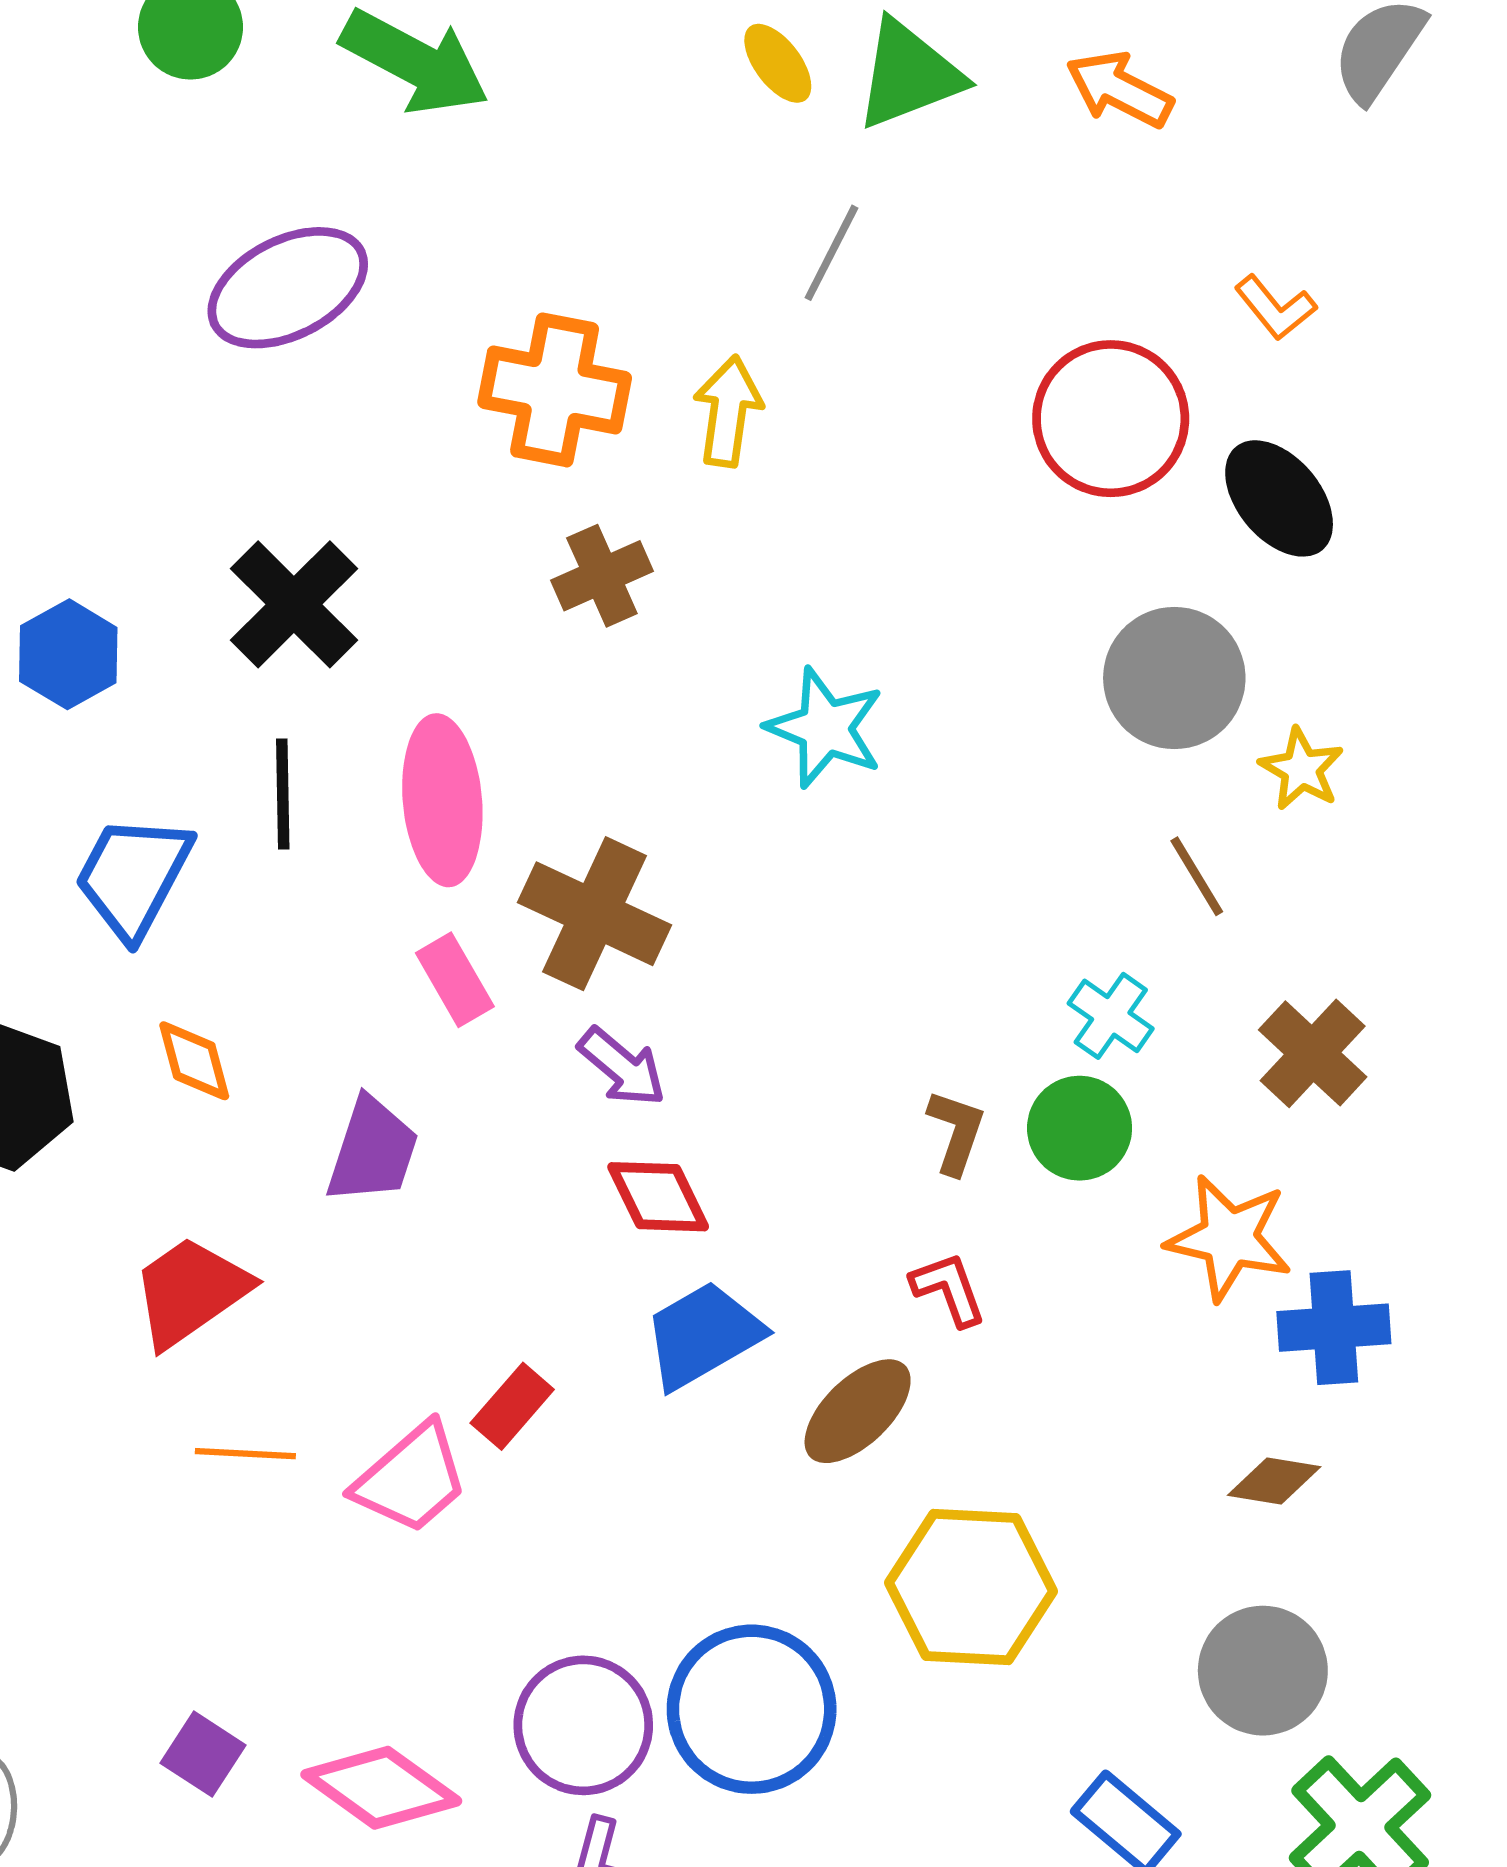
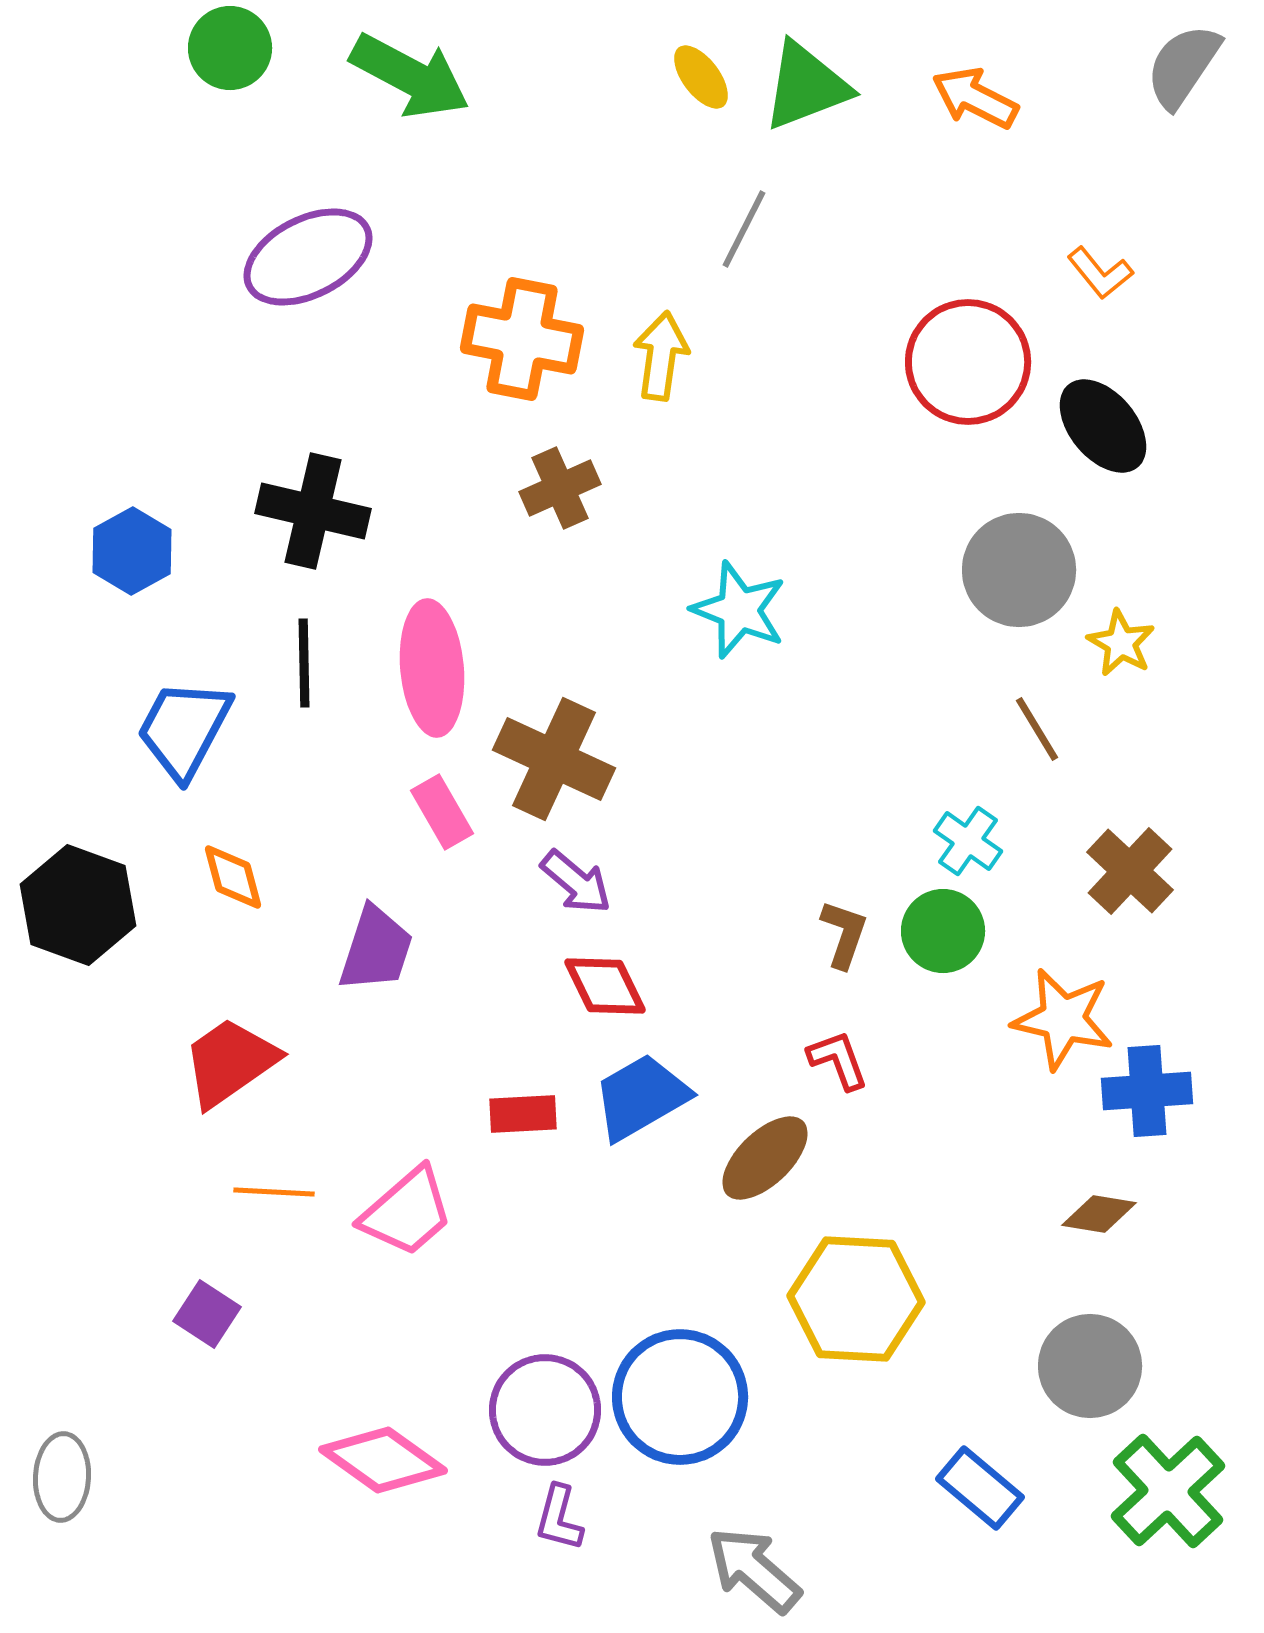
black cross: (294, 604) -> (313, 511), turned -32
red rectangle: (512, 1406) -> (523, 1114), moved, turned 46
purple square: (203, 1754) -> (207, 1314), moved

